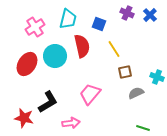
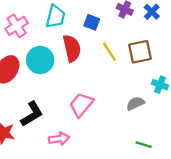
brown square: (125, 72) -> (140, 52), moved, size x1.5

